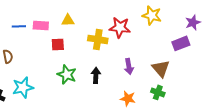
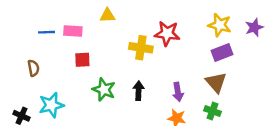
yellow star: (152, 15) -> (220, 25), moved
yellow triangle: (68, 20) -> (107, 16), moved
purple rectangle: (181, 43) -> (222, 53), moved
red square: (58, 44) -> (82, 60), moved
purple arrow: (129, 66) -> (178, 92), moved

